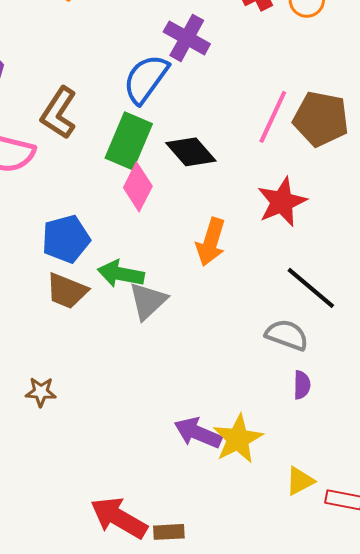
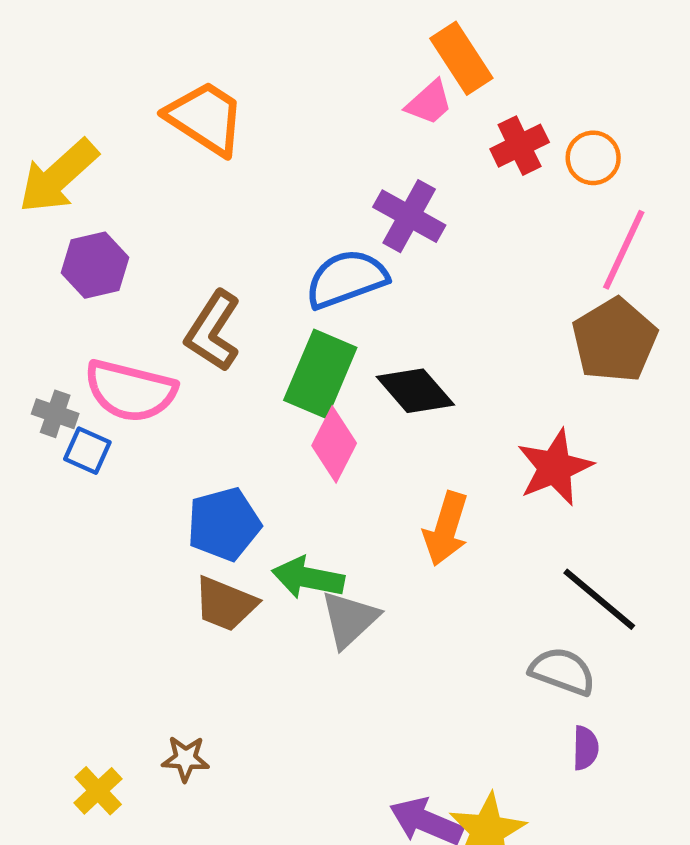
blue semicircle: (146, 79) -> (346, 279), turned 34
pink line: (273, 117) -> (624, 250), moved
brown pentagon: (321, 119) -> (615, 340), turned 30

